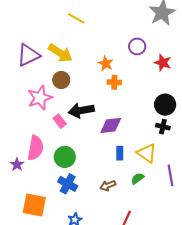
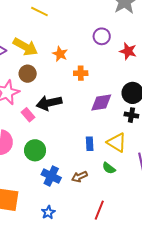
orange star: (106, 64) -> (60, 54), moved
purple diamond: (111, 125) -> (101, 103), moved
green semicircle: (138, 179) -> (109, 168), turned -104
blue cross: (68, 184) -> (51, 176), moved

